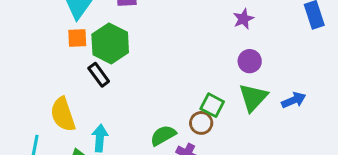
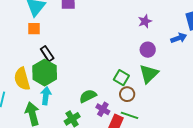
green hexagon: (110, 43) -> (45, 73), moved
blue arrow: (294, 100) -> (179, 38), moved
brown circle: (201, 123) -> (127, 94), moved

